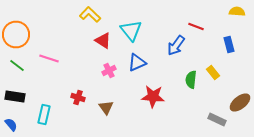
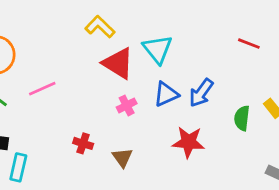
red triangle: (103, 40) -> (118, 63), size x1.4
blue arrow: (176, 46) -> (201, 93), moved
pink line: (49, 58) -> (42, 89), turned -42
cyan rectangle: (44, 114) -> (18, 167), moved

